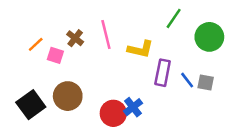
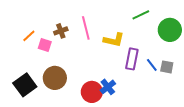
green line: (174, 18) -> (141, 15), turned 30
brown cross: (75, 38) -> (61, 31), turned 32

